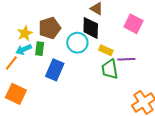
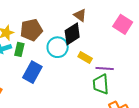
pink square: (134, 24) -> (123, 24), moved
black diamond: (91, 28) -> (72, 34), turned 50
green trapezoid: (110, 69) -> (101, 84), moved

